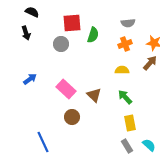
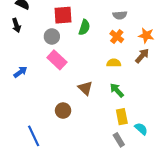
orange cross: (125, 44) -> (117, 36), turned -32
pink rectangle: (66, 89) -> (57, 60), moved
cyan semicircle: (149, 145) -> (141, 129), moved

